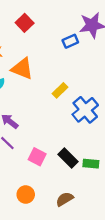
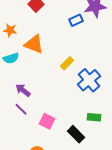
black rectangle: (68, 158) -> (76, 134), moved
green rectangle: (91, 164) -> (94, 117), moved

